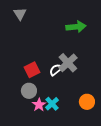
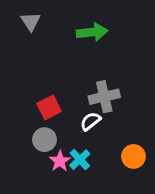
green arrow: (76, 27) -> (92, 32), moved
gray cross: (68, 63) -> (104, 97), turned 30
white semicircle: (56, 70) -> (91, 121), moved

